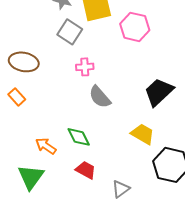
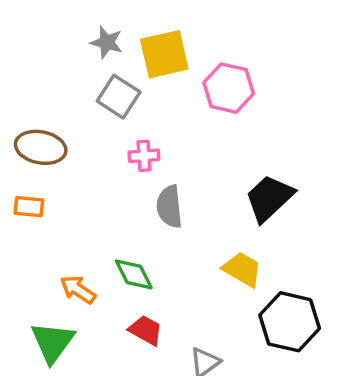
orange rectangle: (17, 97) -> (29, 207), turned -42
gray semicircle: (100, 97) -> (169, 207), turned 35

